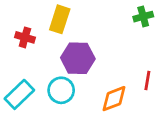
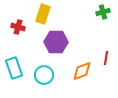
cyan circle: (61, 90) -> (44, 75), moved
cyan rectangle: (19, 94) -> (14, 68), turned -65

